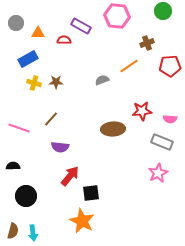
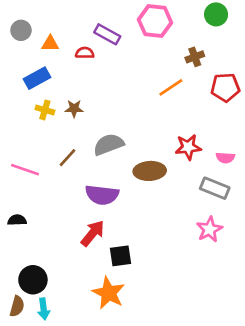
gray semicircle: (102, 80) -> (109, 144), moved, size x1.6
purple semicircle: (60, 147) -> (102, 195), moved, size x1.4
black circle: (26, 196) -> (33, 280), moved

